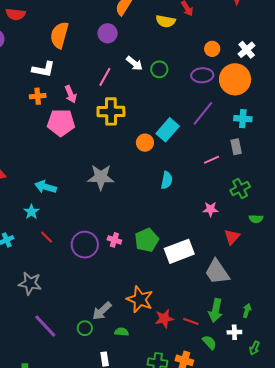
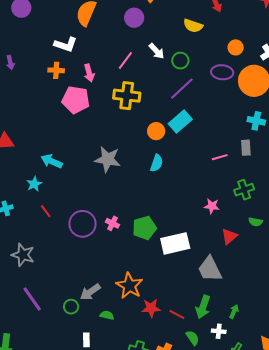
yellow semicircle: (166, 21) -> (193, 26), moved
purple line: (203, 113) -> (182, 89), moved
cyan semicircle: (167, 180) -> (157, 163), moved

